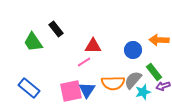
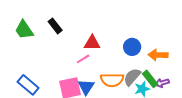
orange arrow: (159, 40) -> (158, 55), moved
green trapezoid: (33, 42) -> (24, 30), moved
green rectangle: (154, 72) -> (150, 79), moved

